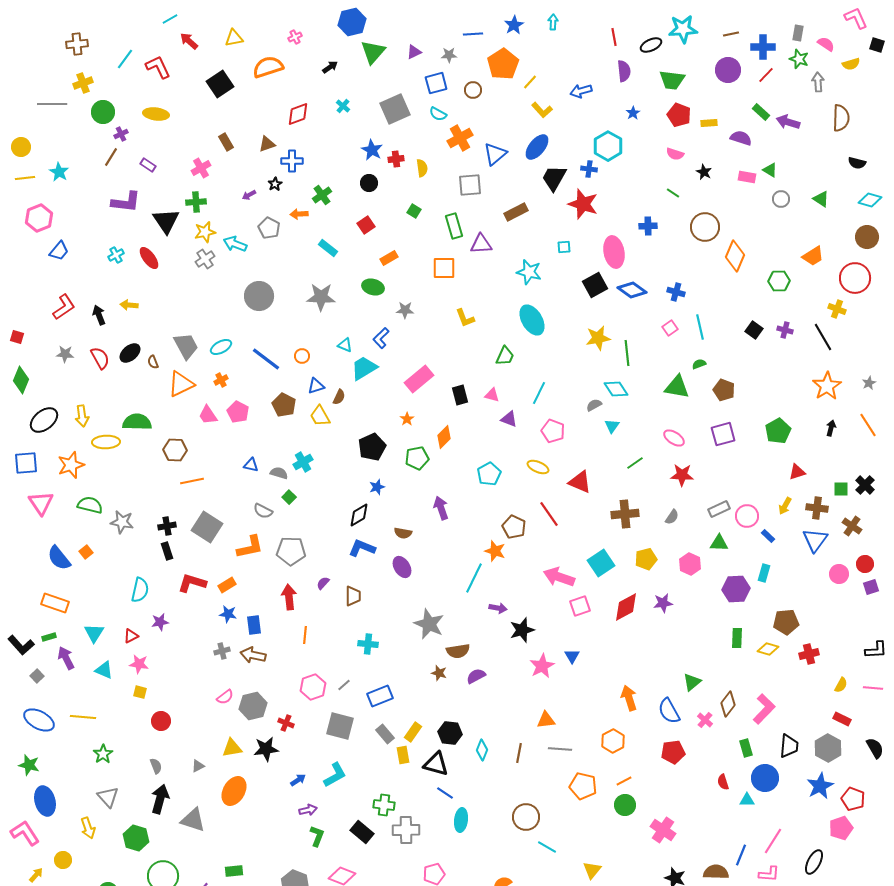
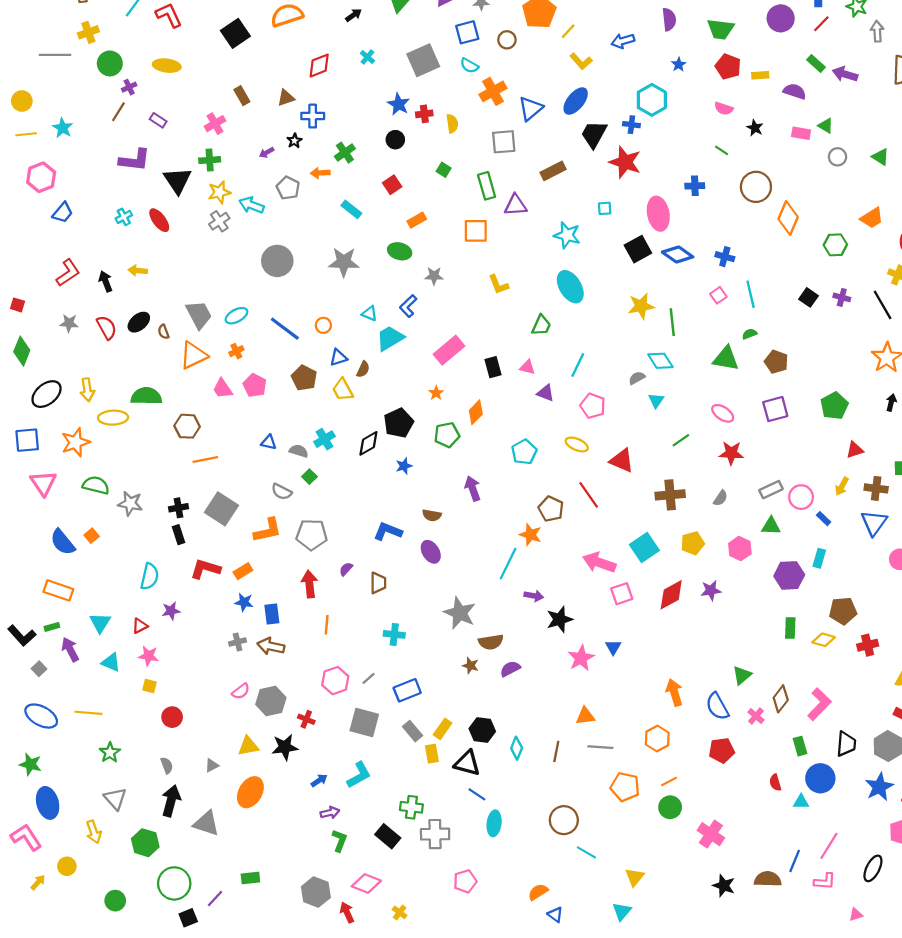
black diamond: (359, 515) -> (368, 443), moved

